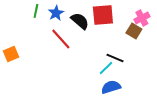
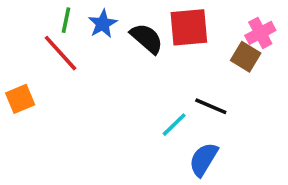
red line: (61, 39) -> (60, 53), moved
cyan line: (106, 68) -> (174, 125), moved
blue semicircle: (111, 87) -> (203, 159), turned -42

